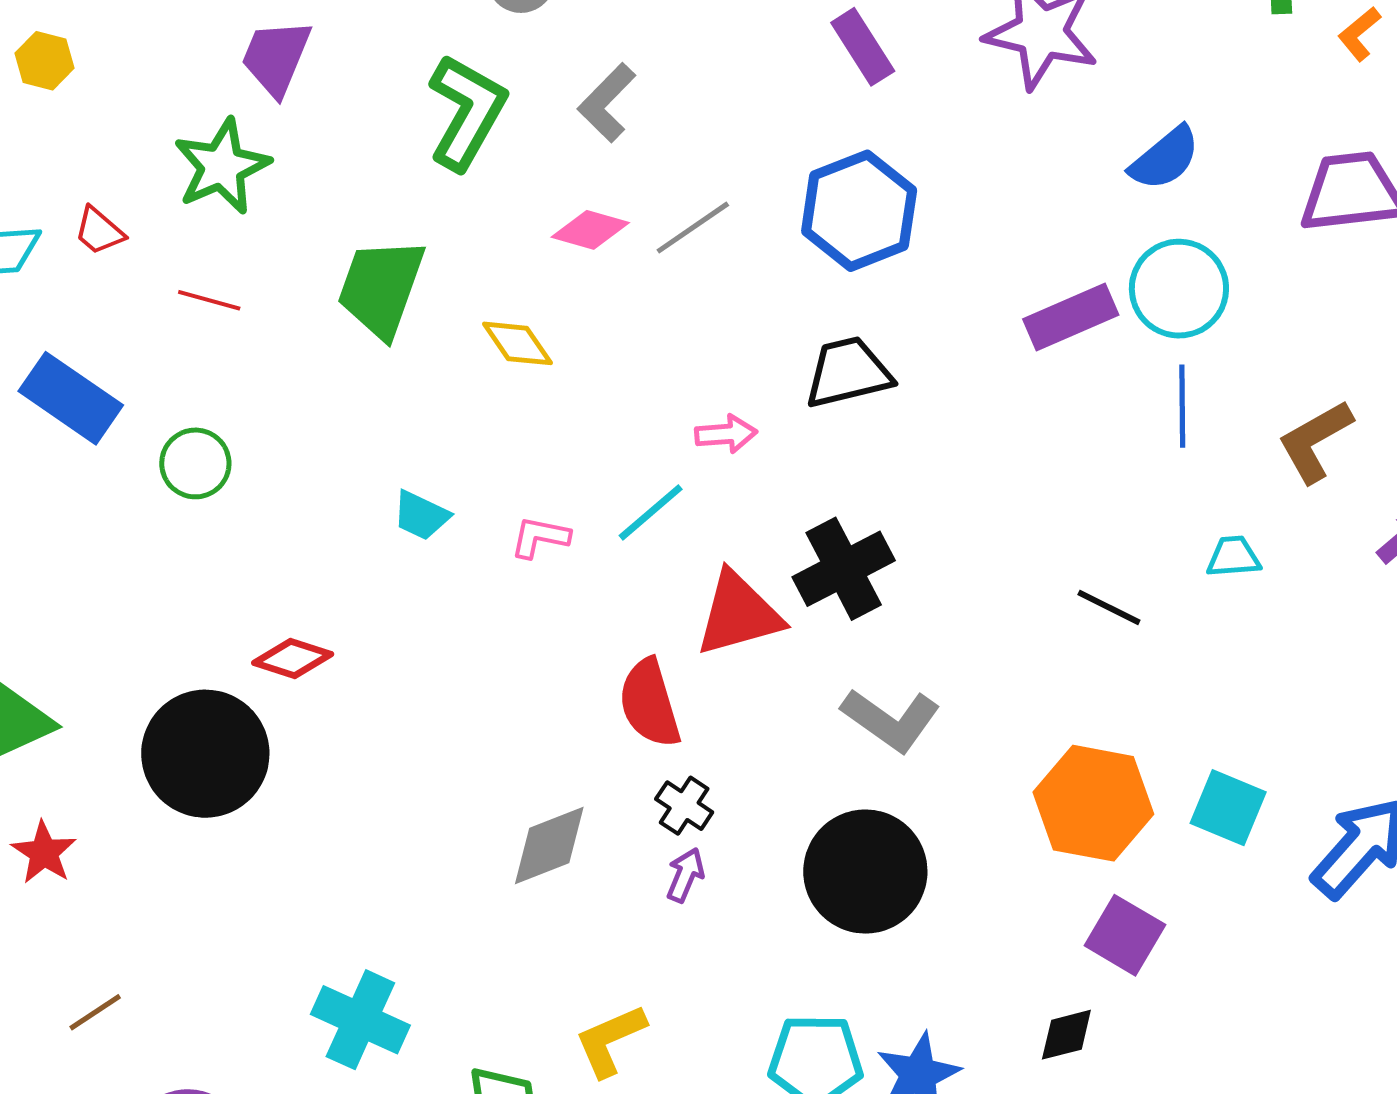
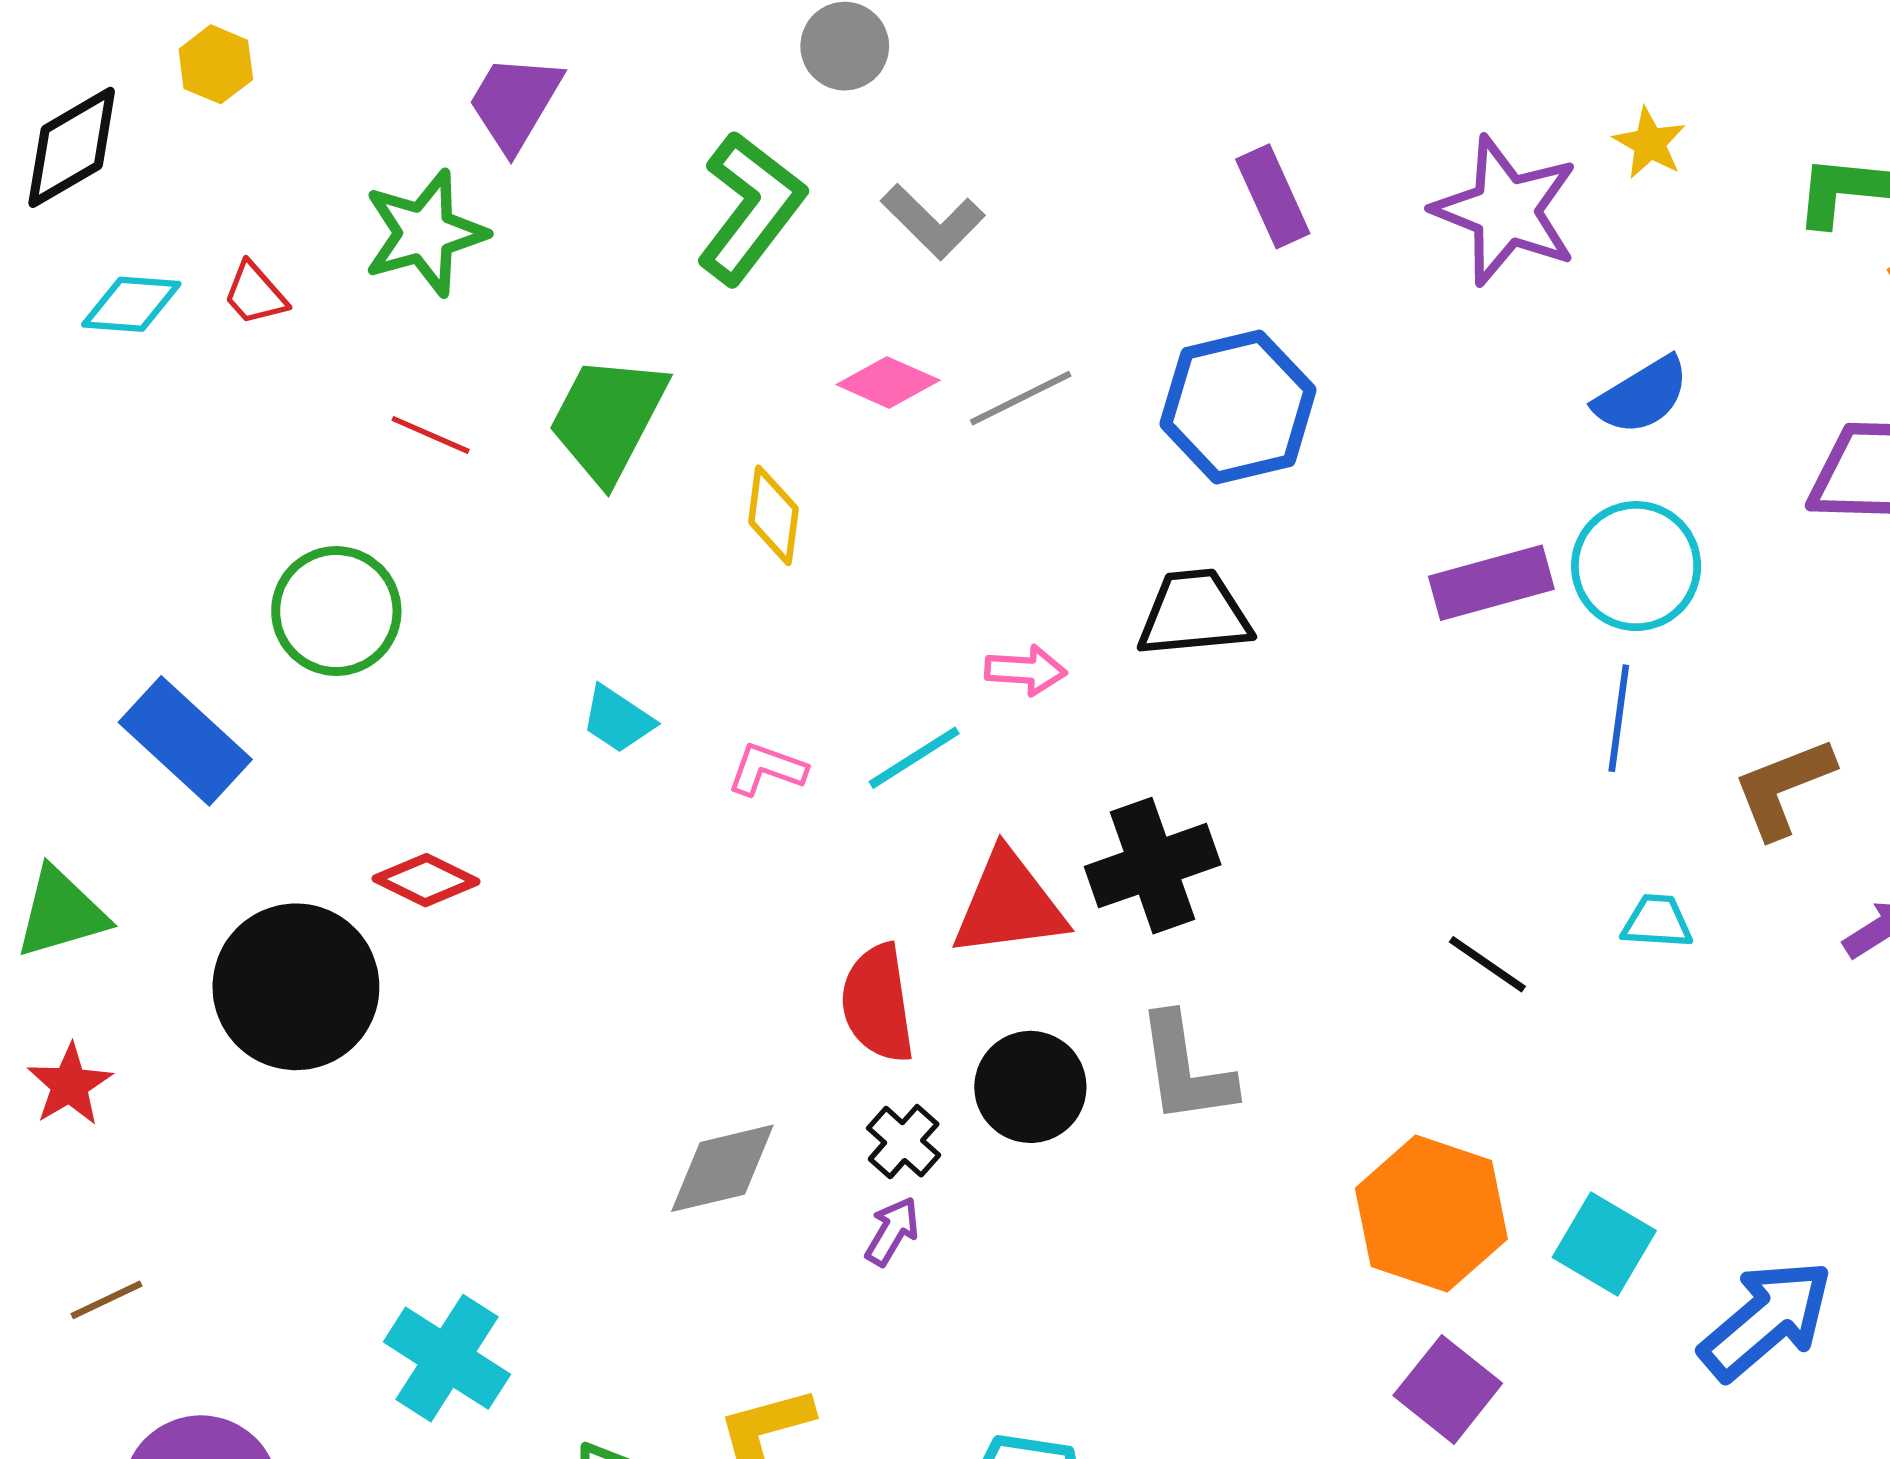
gray L-shape: (607, 103) -> (933, 221), turned -98
red line: (209, 300) -> (431, 435), moved
yellow diamond: (517, 343) -> (773, 515), turned 34
blue rectangle: (71, 398) -> (185, 741), moved
green circle: (195, 463) -> (336, 611), size x1.4
gray L-shape: (891, 720) -> (1186, 1069), turned 38
black circle: (865, 872) -> (1030, 1087), moved, size x0.7

